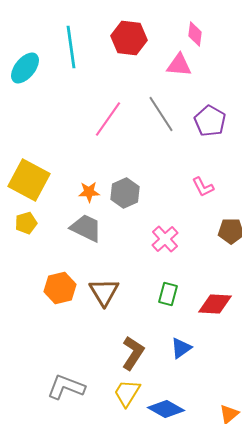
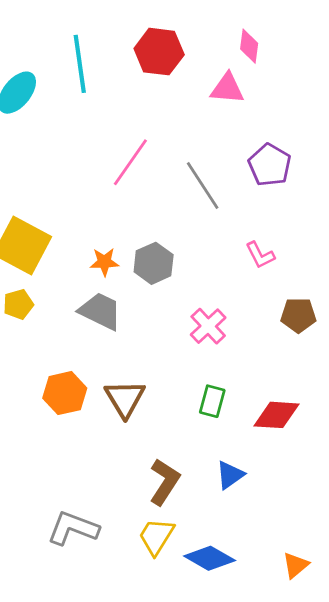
gray line: (161, 114) -> (203, 185), moved

